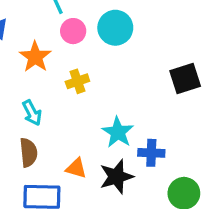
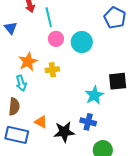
orange star: (35, 57) -> (28, 62), moved
cyan star: (118, 132) -> (94, 95), moved

